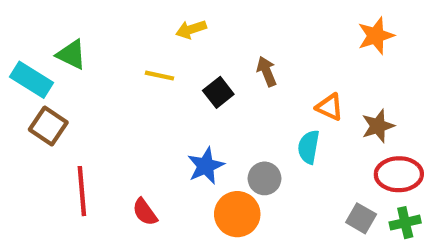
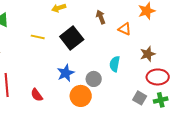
brown arrow: (267, 71) -> (101, 17), moved
yellow line: (160, 76) -> (38, 37), moved
black square: (218, 92) -> (72, 38), size x1.6
orange triangle: (330, 107) -> (125, 29), moved

